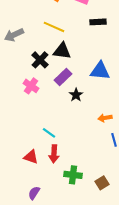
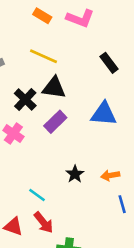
black rectangle: (98, 22) -> (109, 63), moved, turned 56
black star: (76, 95) -> (75, 174), moved
red arrow: (54, 154) -> (44, 223), turned -42

